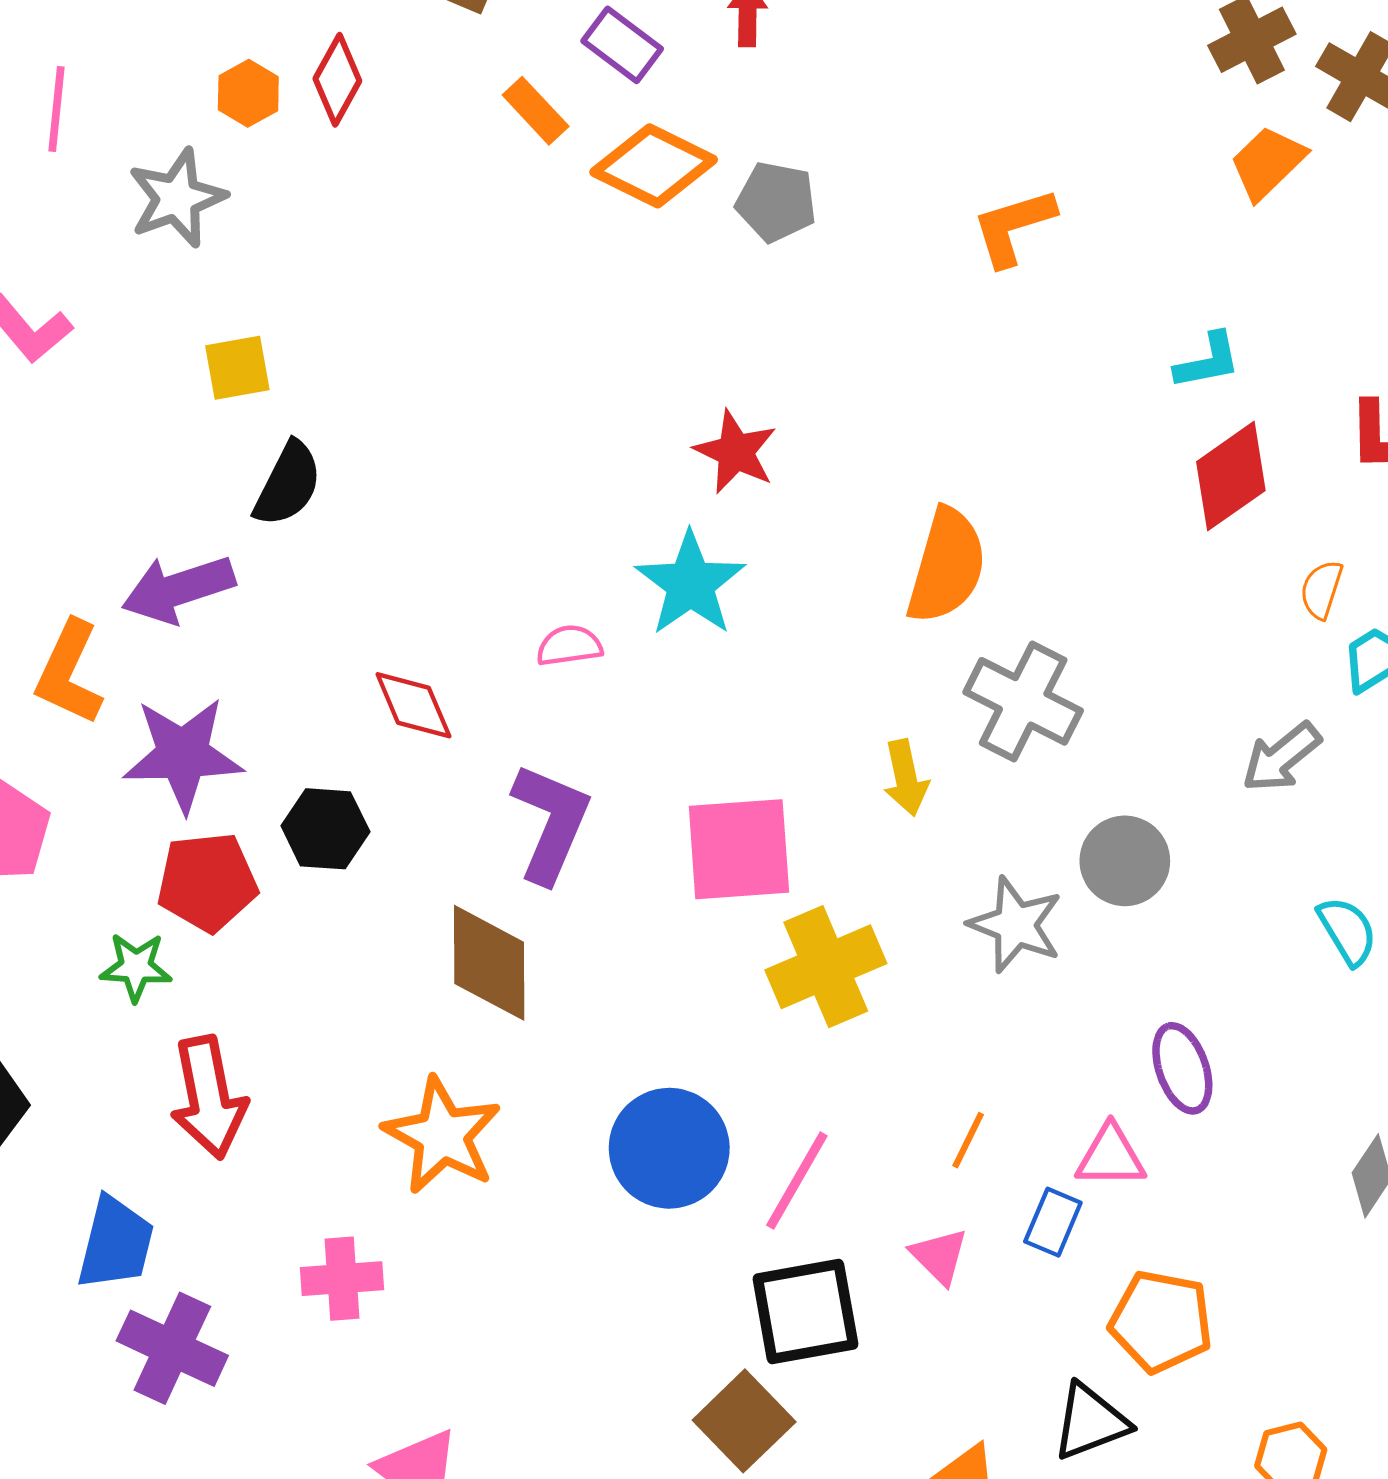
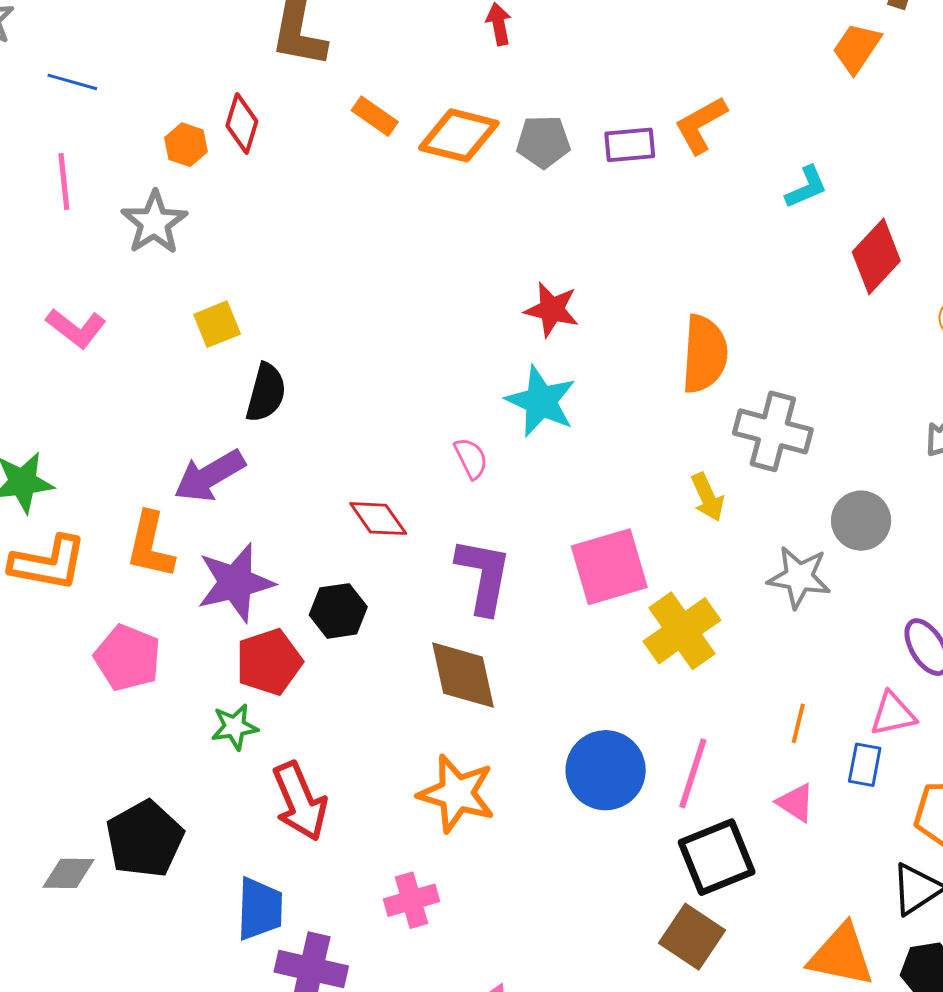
purple rectangle: (622, 45) -> (630, 145), moved, turned -30
cyan L-shape: (1208, 361) -> (806, 187), moved
pink semicircle: (569, 646) -> (471, 458), turned 84

